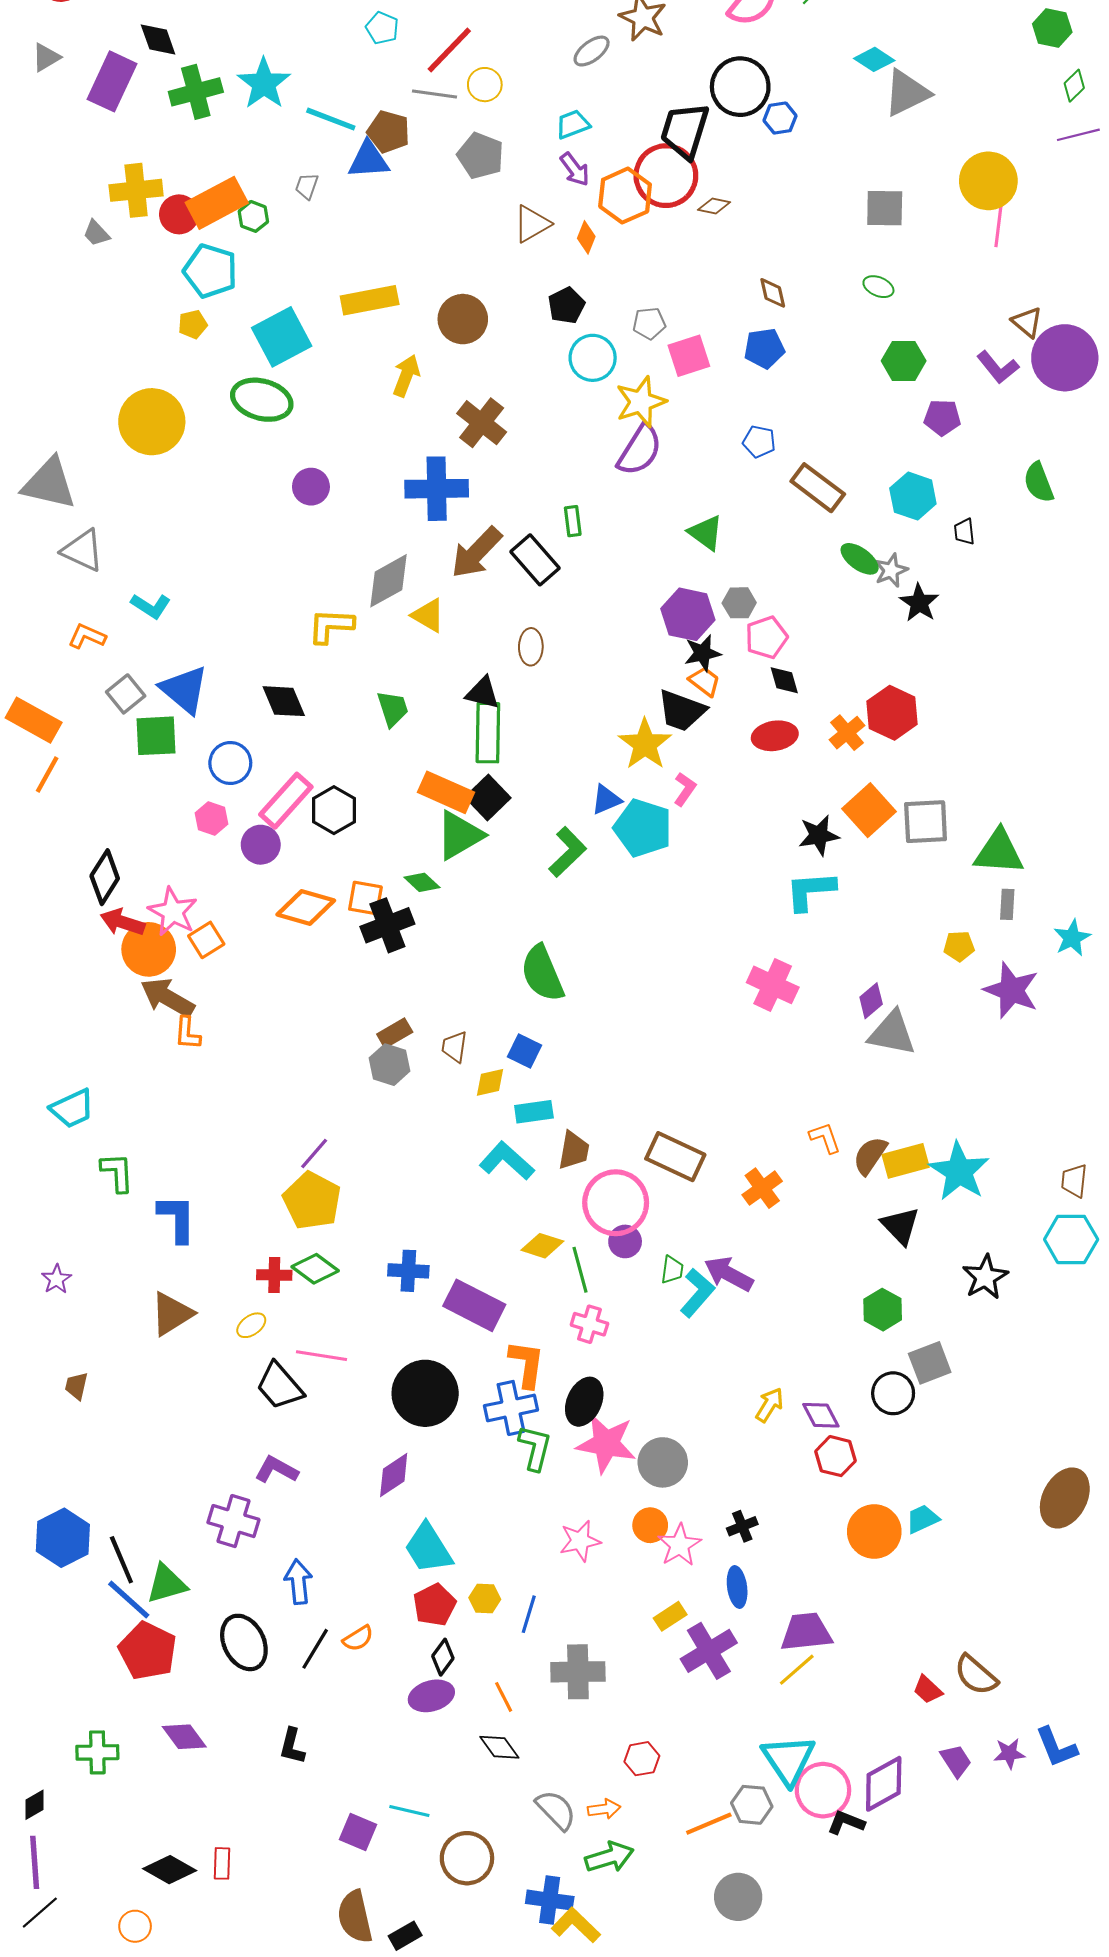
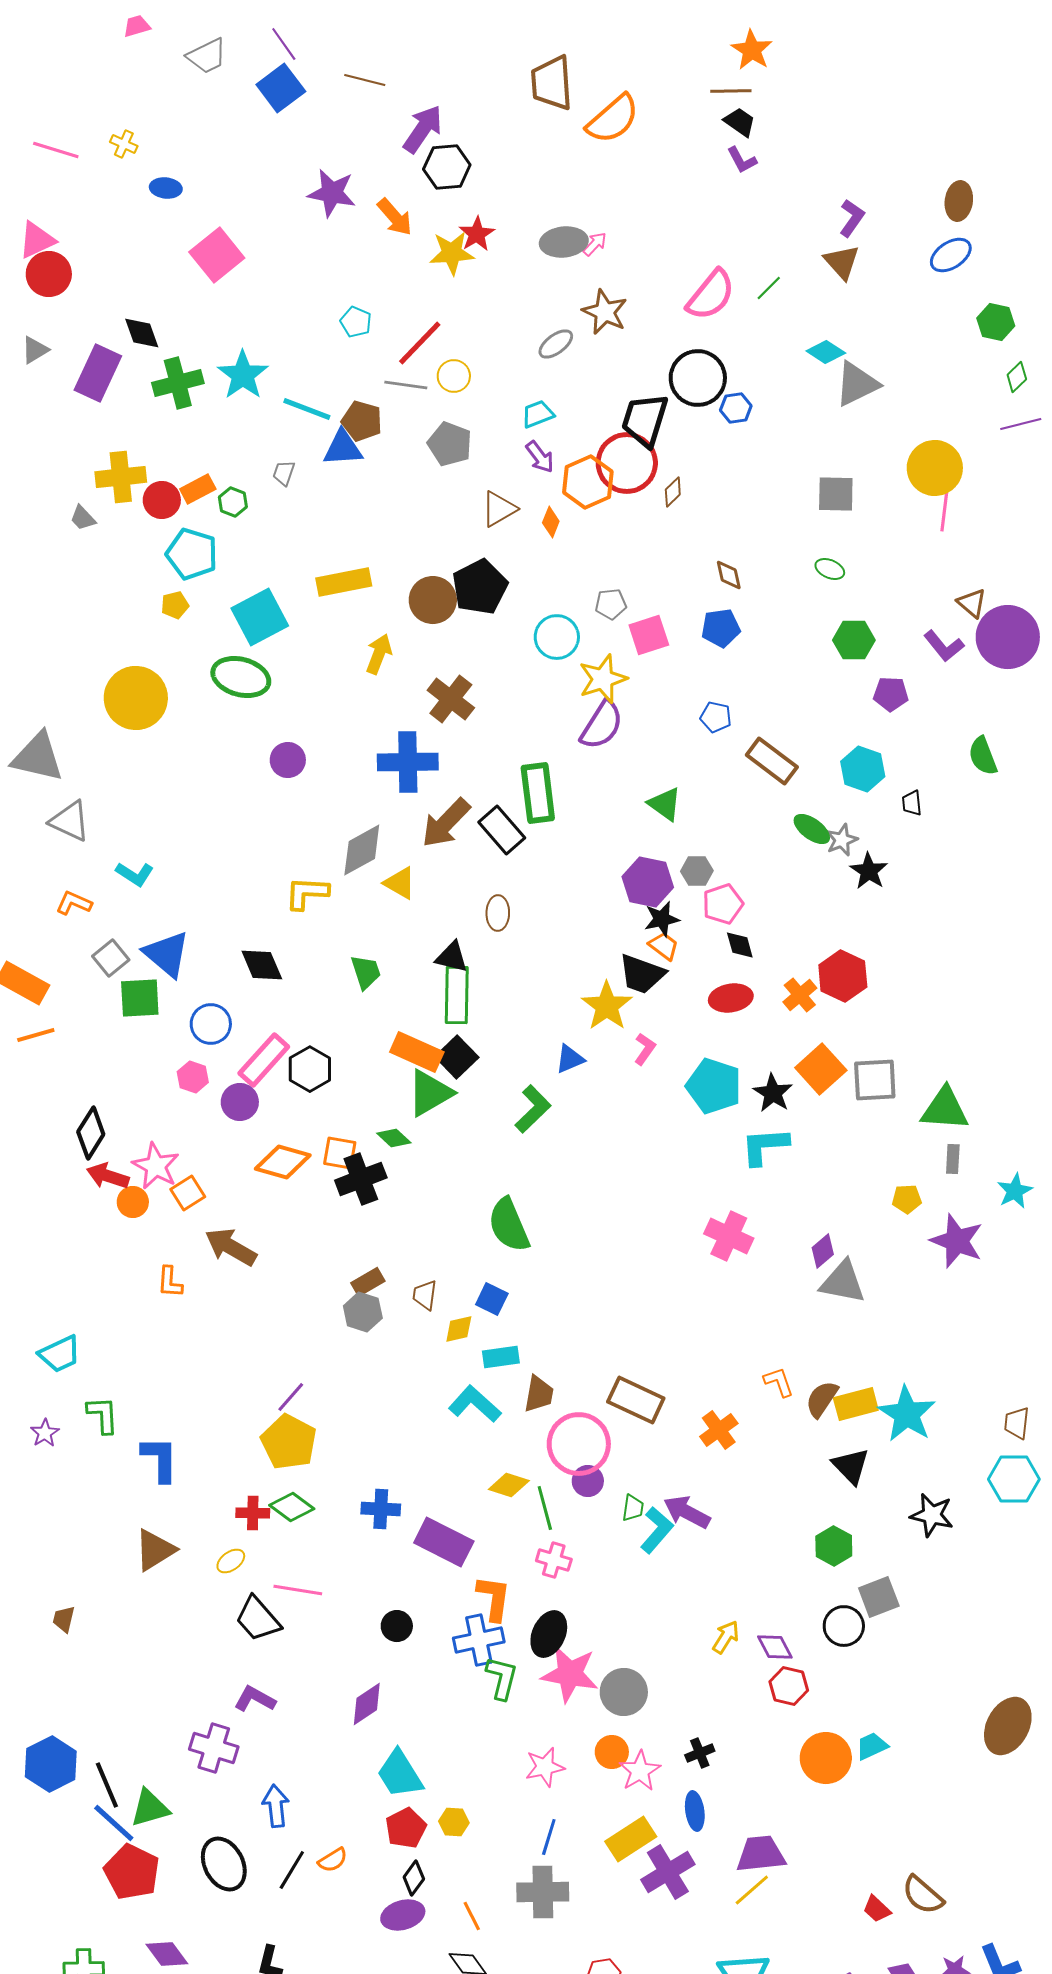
orange rectangle: (217, 203) -> (198, 489), size x0.6
brown diamond: (714, 206) -> (673, 492), turned -56
black pentagon: (566, 305) -> (480, 587), moved, size x1.6
green rectangle: (573, 521) -> (538, 793), size x2.0
orange line: (47, 775) -> (36, 1035), turned 45
cyan pentagon: (643, 828) -> (714, 1086), moved
black star: (819, 835) -> (773, 1093), turned -30
orange circle: (149, 949) -> (133, 1202), size x0.6
brown arrow: (168, 998) -> (231, 1247), moved
black star: (985, 1277) -> (932, 1515), turned -30
purple star: (57, 1279) -> (45, 1433), moved
black circle: (425, 1393) -> (397, 1626), size x0.5
blue line: (529, 1614) -> (549, 1837), moved
yellow rectangle: (670, 1616) -> (631, 1839), size x1.6

